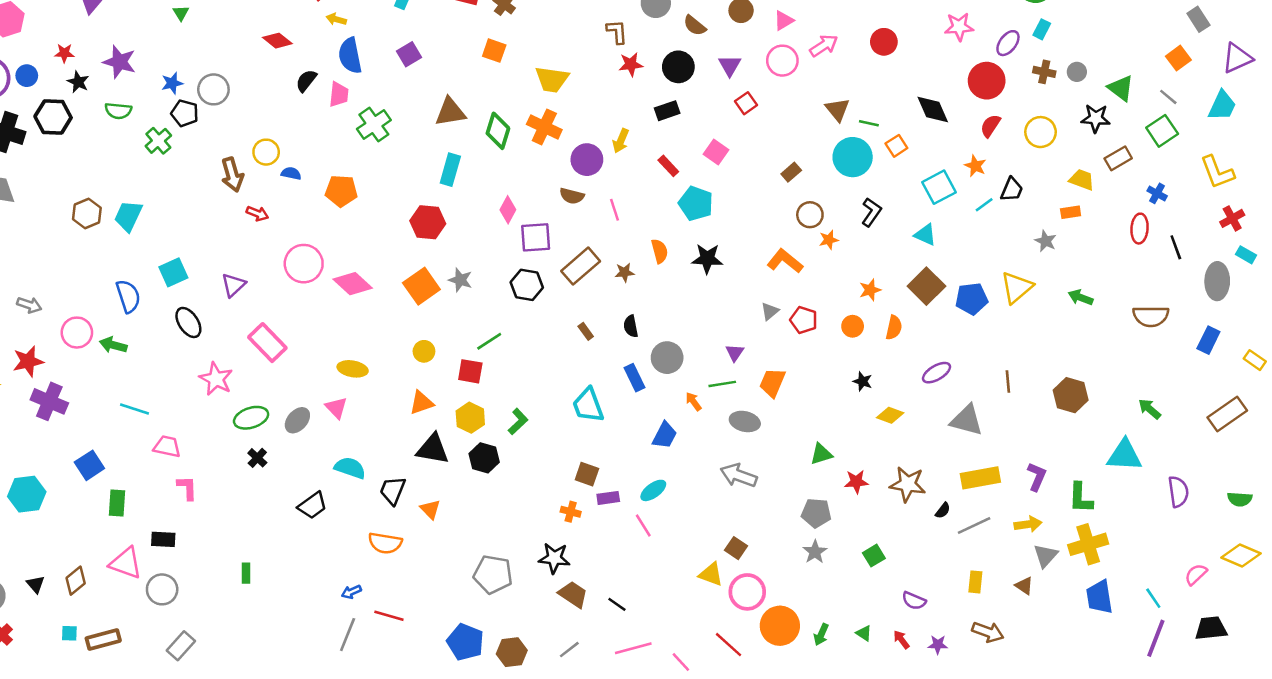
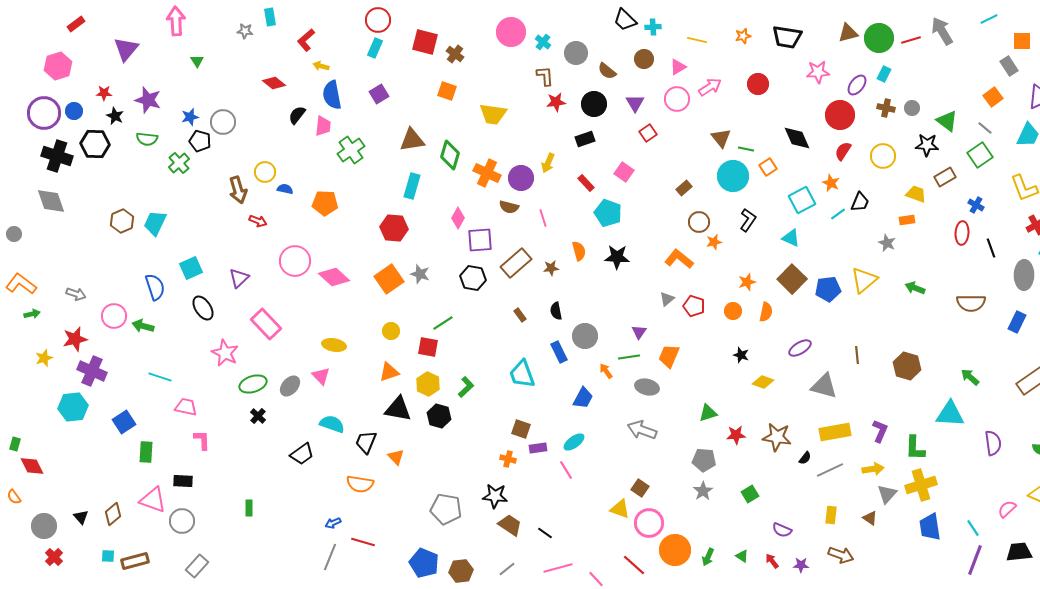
orange cross: (544, 127) -> (487, 173), moved
cyan hexagon: (27, 494) -> (73, 407), moved

